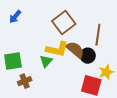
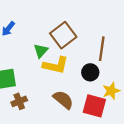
brown semicircle: (75, 50) -> (63, 100), moved
green triangle: (46, 61) -> (41, 51), moved

